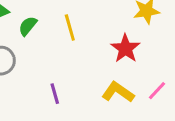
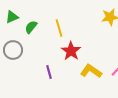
red star: (125, 49) -> (71, 51), moved

